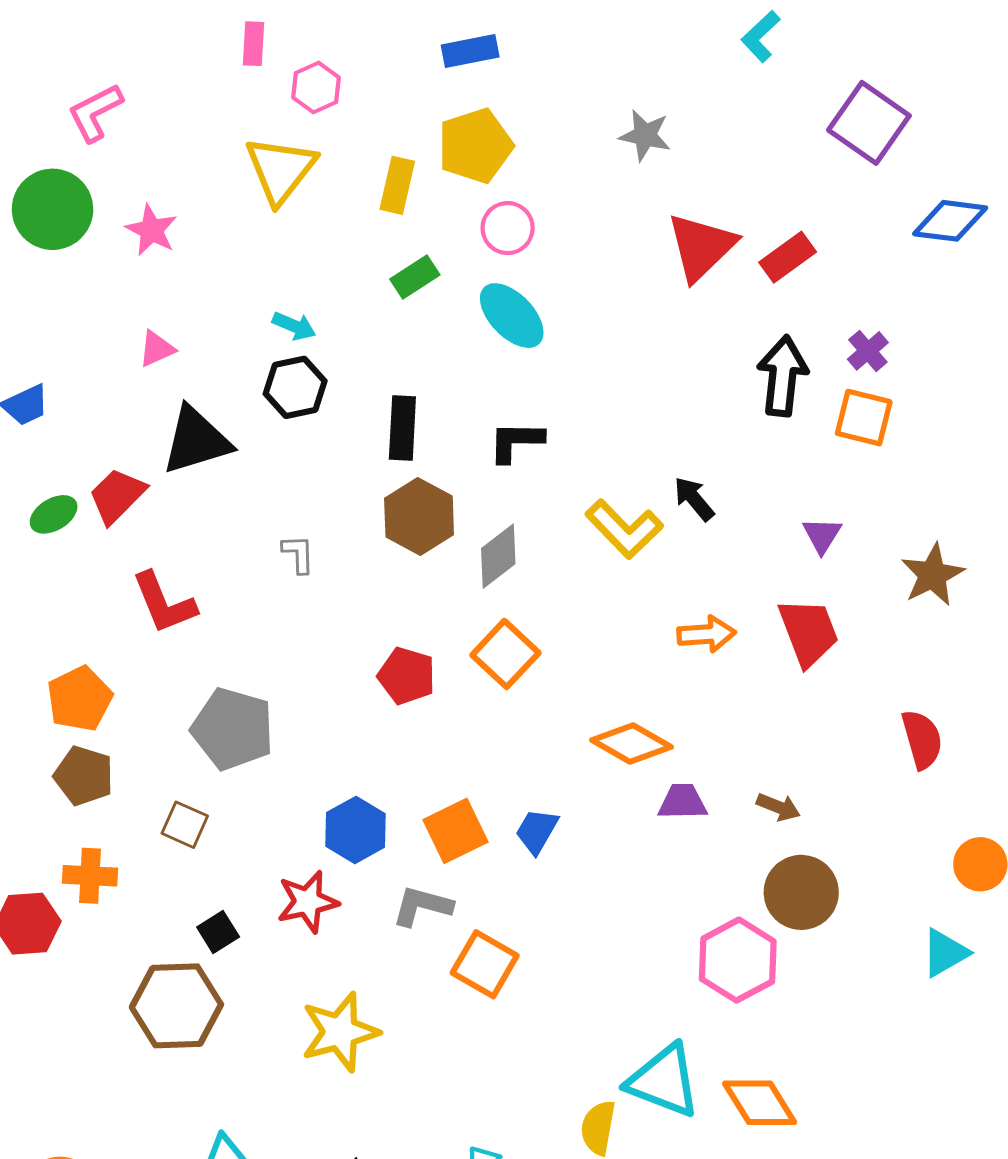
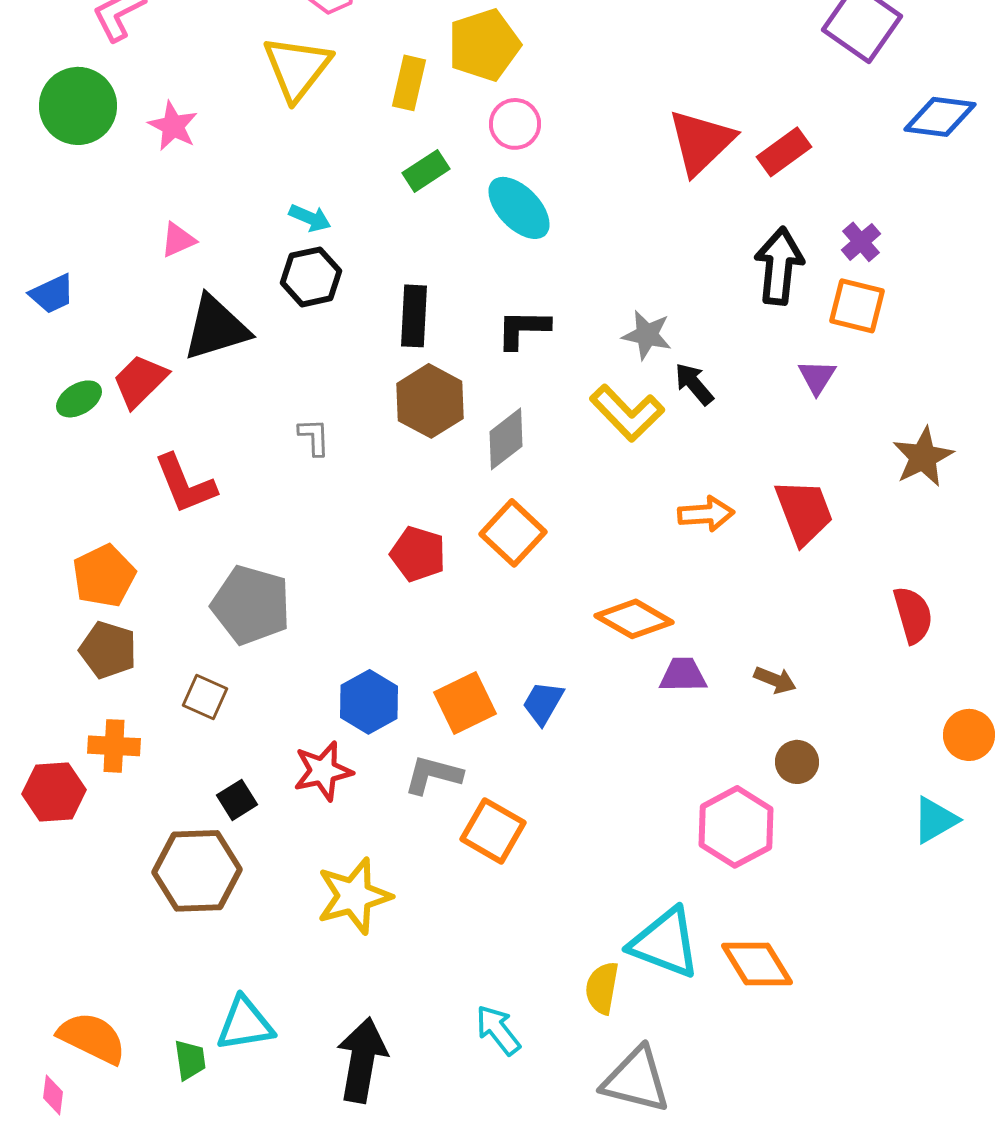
gray star: (645, 135) -> (647, 335), moved
purple triangle: (822, 535) -> (817, 377), moved
brown circle: (801, 892) -> (797, 762), size x0.6

